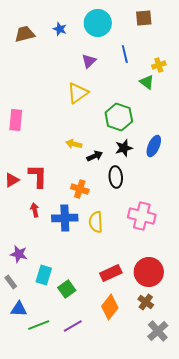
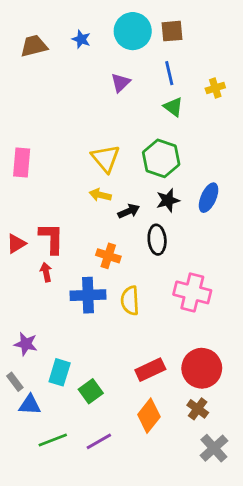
brown square: (144, 18) -> (172, 31), moved
green triangle: (147, 82) -> (173, 107), moved
yellow triangle: (78, 93) -> (106, 158), moved, turned -35
red arrow: (35, 210) -> (46, 272), moved
blue triangle: (19, 309) -> (30, 405), moved

